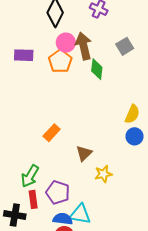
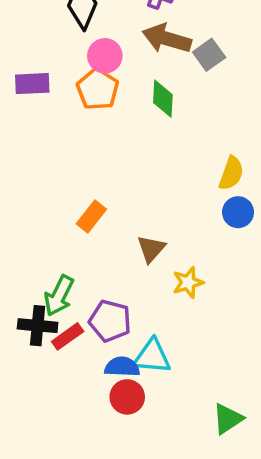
brown arrow: (84, 46) -> (167, 39), moved, turned -56
red rectangle: (33, 199) -> (68, 336), turned 66
black cross: (15, 215) -> (38, 326), moved

